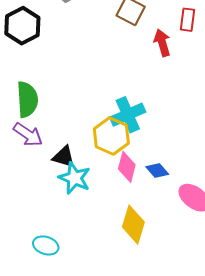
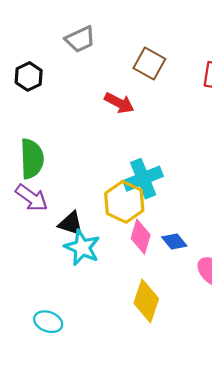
black hexagon: (22, 26) -> (29, 76), size x0.7
red arrow: (162, 43) -> (119, 103), moved, turned 132

